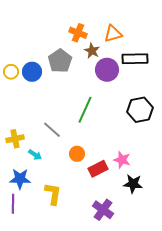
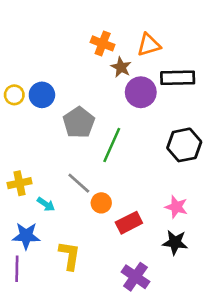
gray pentagon: (60, 61) -> (79, 123), moved
gray line: (52, 130) -> (79, 183), moved
pink star: (122, 160) -> (176, 207), moved

